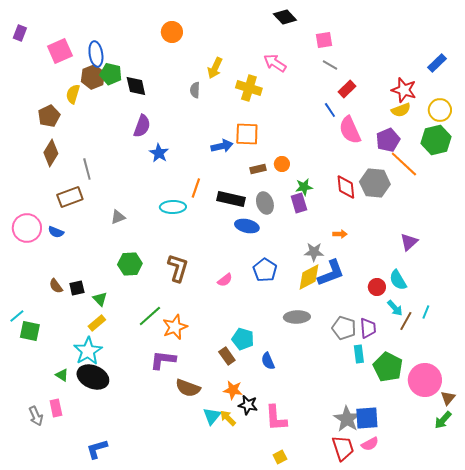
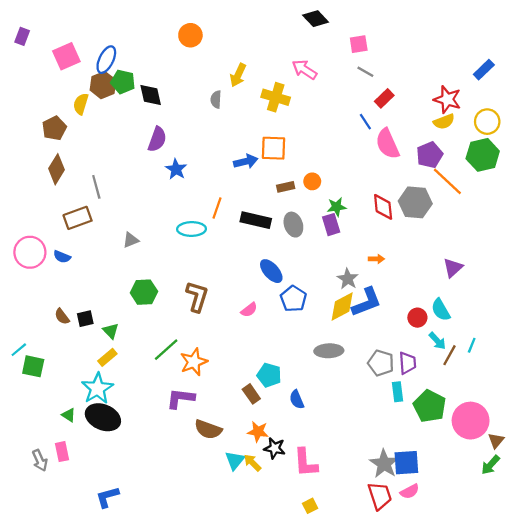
blue ellipse: (96, 54) -> (106, 60), turned 35
blue ellipse: (247, 226) -> (271, 271), moved, turned 35
gray star: (314, 252) -> (348, 279), turned 30

